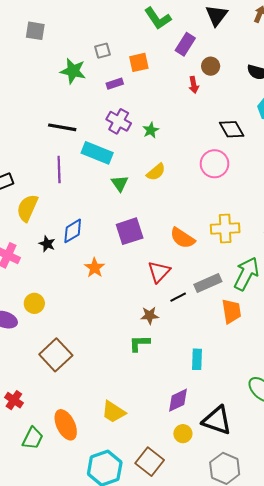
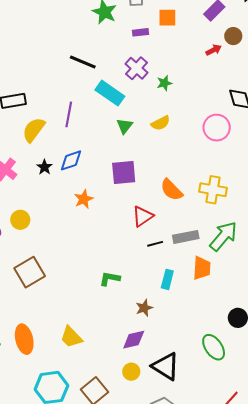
red arrow: (194, 85) -> (214, 50), turned -119
purple line: (59, 170) -> (69, 114), moved
brown star: (150, 315) -> (144, 308), moved, turned -30
cyan rectangle: (197, 359) -> (167, 279), moved

